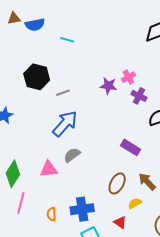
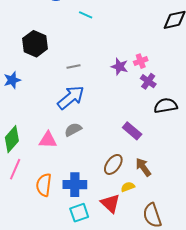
black hexagon: (37, 77) -> (35, 44), moved
orange semicircle: (51, 214) -> (44, 185), size x1.6
red triangle: (120, 222) -> (110, 203), size x1.5

